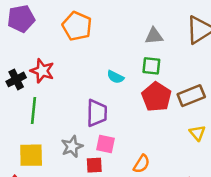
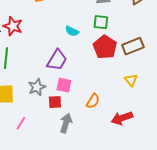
purple trapezoid: (97, 113) -> (57, 60), turned 30
yellow triangle: (197, 133) -> (131, 80), moved

